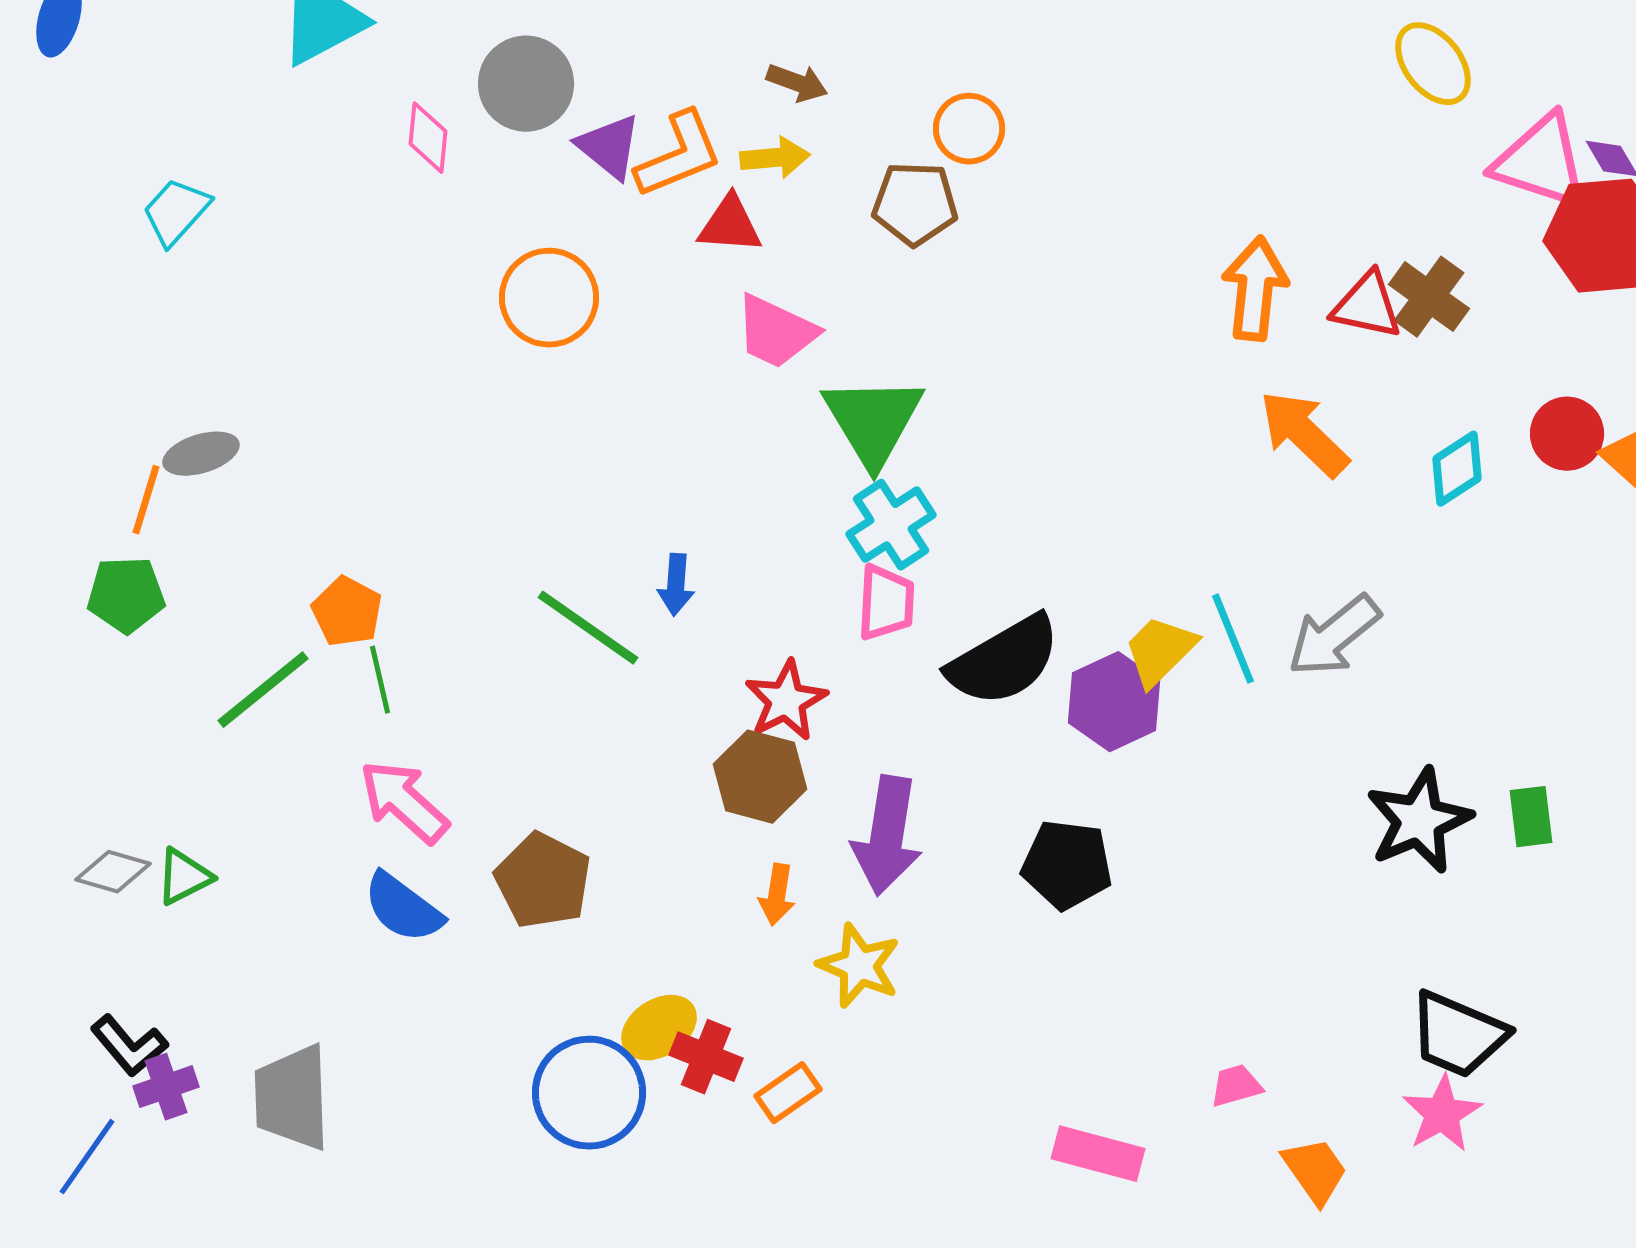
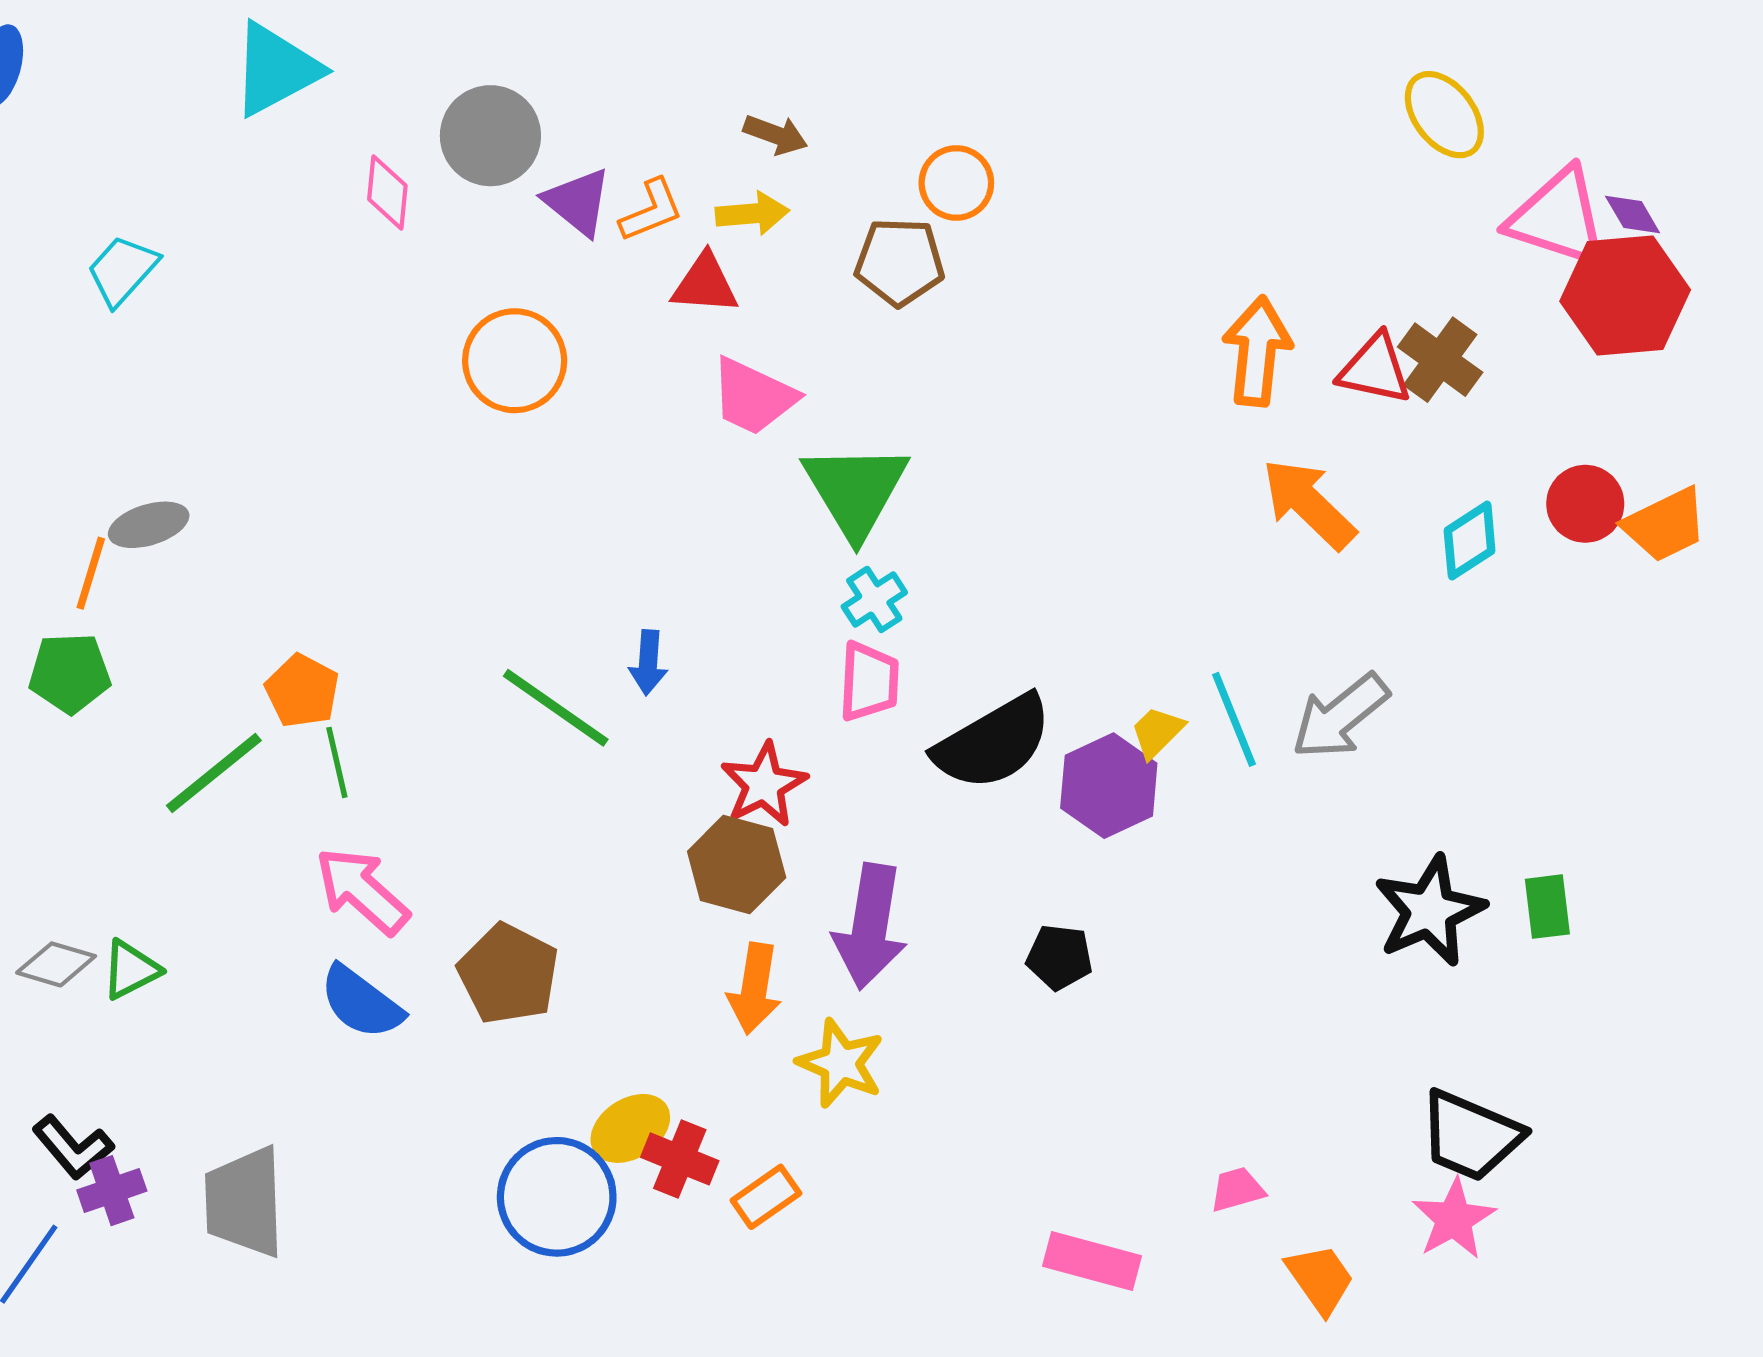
orange L-shape: (679, 155) -> (651, 210), size x0.7
cyan cross: (891, 525) -> (874, 599), size x0.7
yellow trapezoid: (1160, 651) -> (1157, 732), size x0.7
black pentagon: (1067, 865) -> (1059, 957), size x0.7
orange arrow: (777, 895) -> (754, 989), size x1.4

